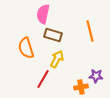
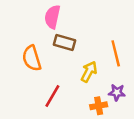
orange line: (90, 31) -> (116, 53), moved
yellow arrow: (57, 59) -> (89, 72), moved

